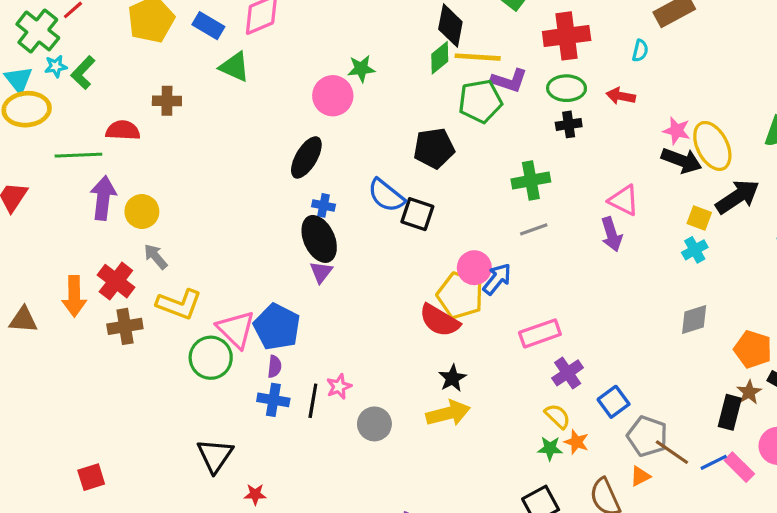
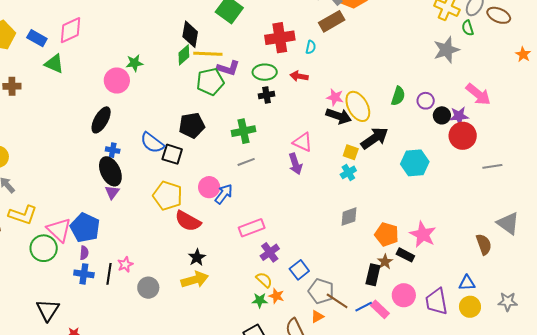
red cross: (567, 36) -> (280, 38), moved
black pentagon: (434, 148) -> (192, 125), moved
yellow pentagon: (460, 295) -> (168, 196), moved

